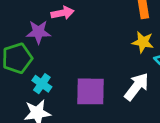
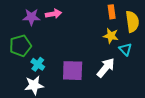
purple star: (38, 32) -> (31, 17), moved

